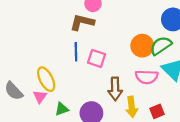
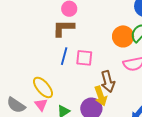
blue line: (76, 52) -> (64, 56), turned 30
yellow arrow: (132, 107) -> (101, 96), moved

